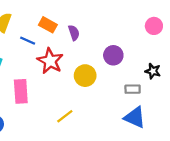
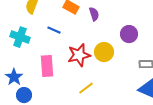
blue line: (28, 41) -> (54, 30), moved
red star: (50, 61) -> (79, 55), moved, turned 30

